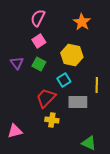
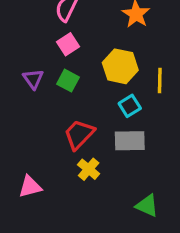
cyan square: (64, 80) -> (130, 106), moved
yellow line: (97, 85) -> (160, 81), moved
yellow cross: (52, 120) -> (89, 169), turned 32

